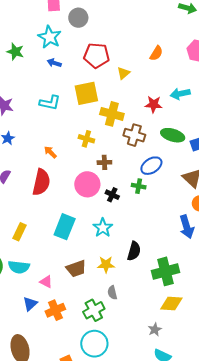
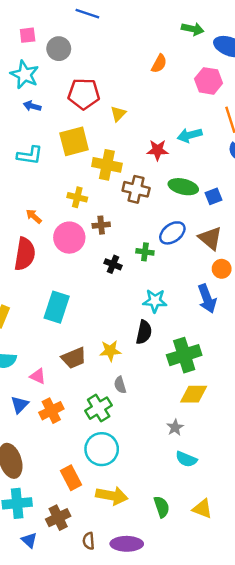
orange semicircle: (156, 53) -> (159, 64), moved
blue ellipse: (151, 166) -> (172, 233), moved
pink circle: (87, 184) -> (69, 238), moved
cyan star: (103, 228) -> (155, 301), moved, turned -30

